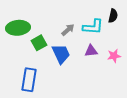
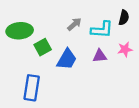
gray arrow: (68, 30) -> (74, 24), moved
blue trapezoid: (61, 54) -> (67, 59), turned 55
pink star: (114, 56) -> (125, 49), moved

